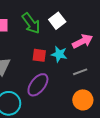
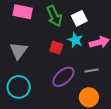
cyan star: (59, 54) -> (75, 40), moved
purple ellipse: (38, 85) -> (63, 77), moved

